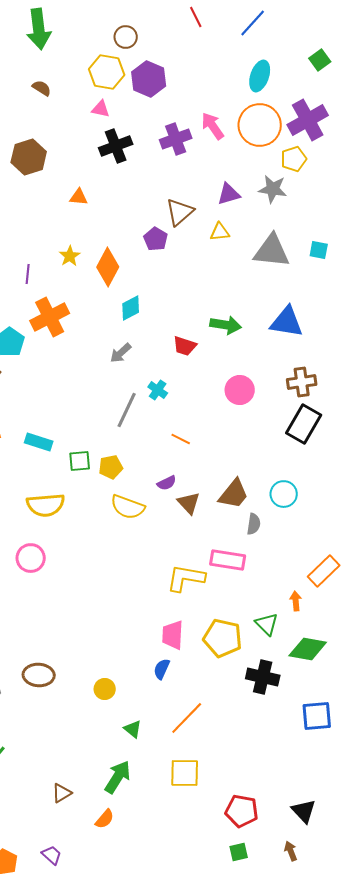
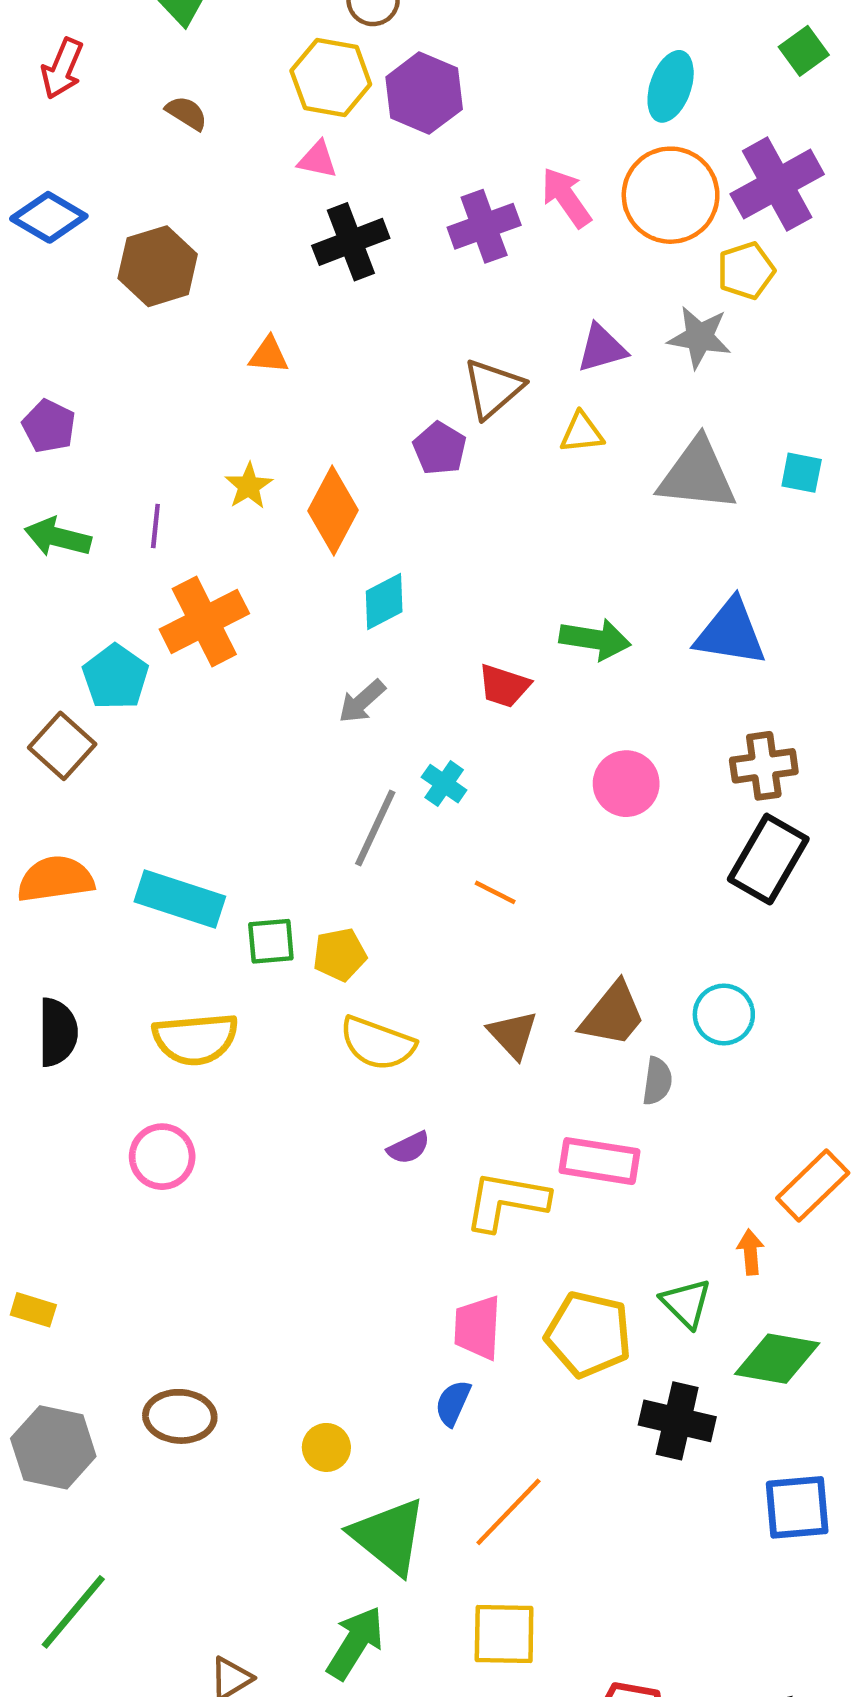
cyan rectangle: (39, 442) -> (180, 899), size x1.4
purple semicircle: (167, 483) -> (409, 1148), moved
green triangle: (133, 729) -> (389, 1536), size x2.0

